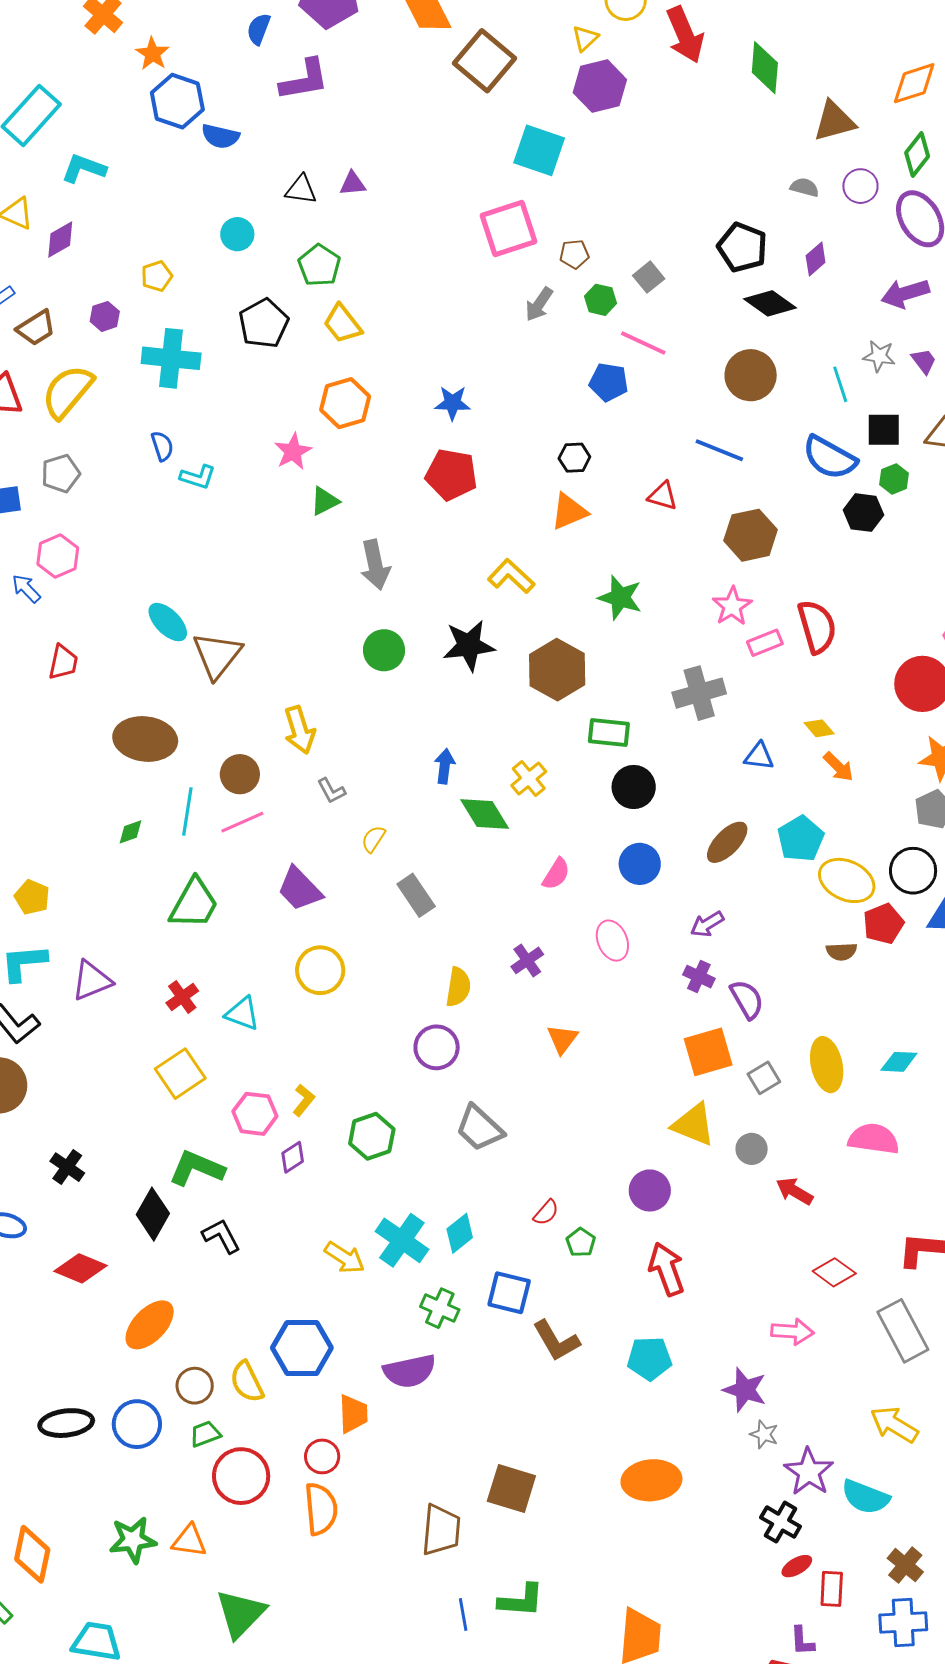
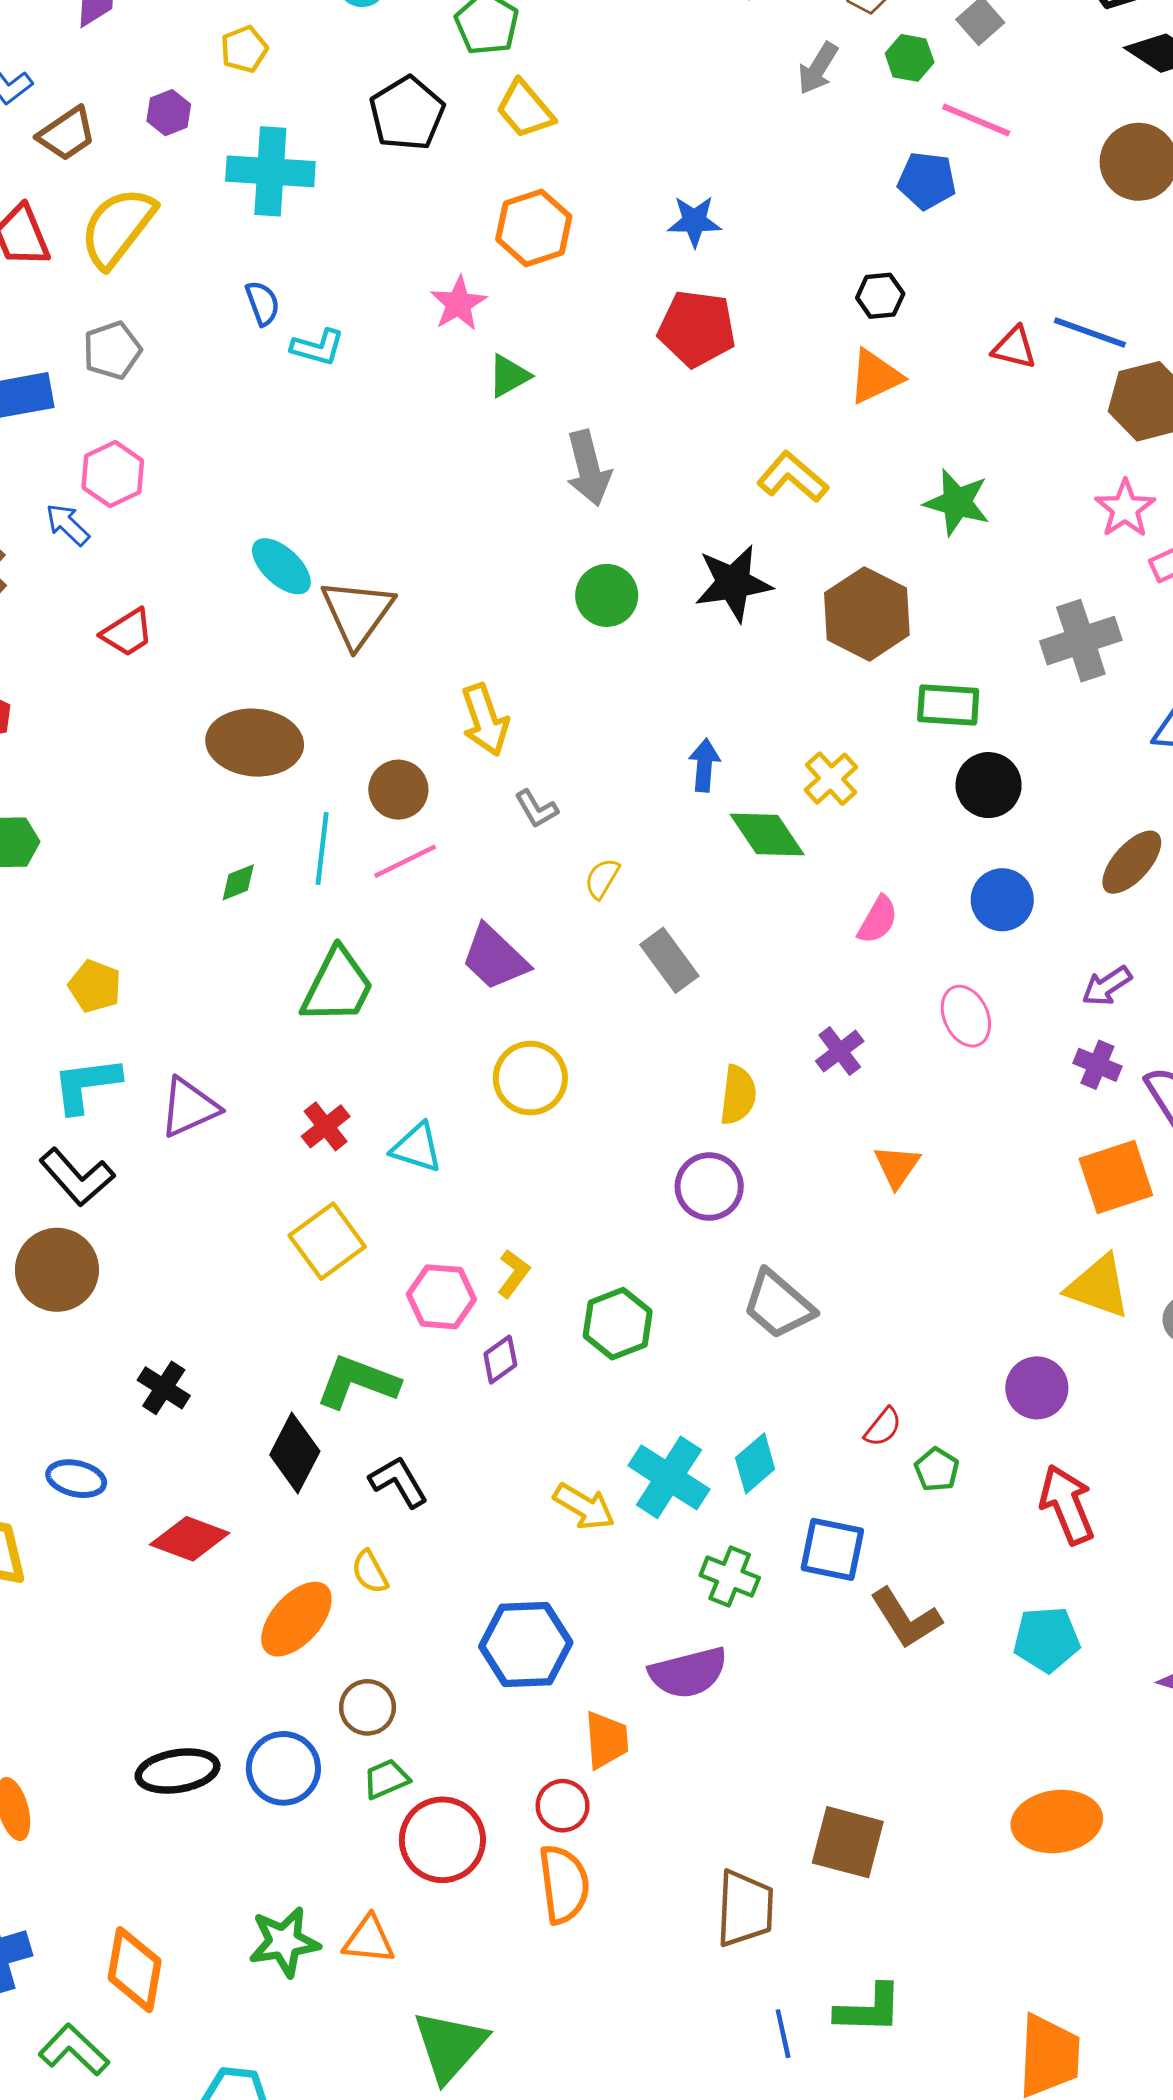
blue line: (719, 450) -> (1090, 332), moved
red trapezoid: (63, 662) -> (127, 633), turned 48
yellow semicircle: (247, 1382) -> (370, 1572), moved, size x0.7

